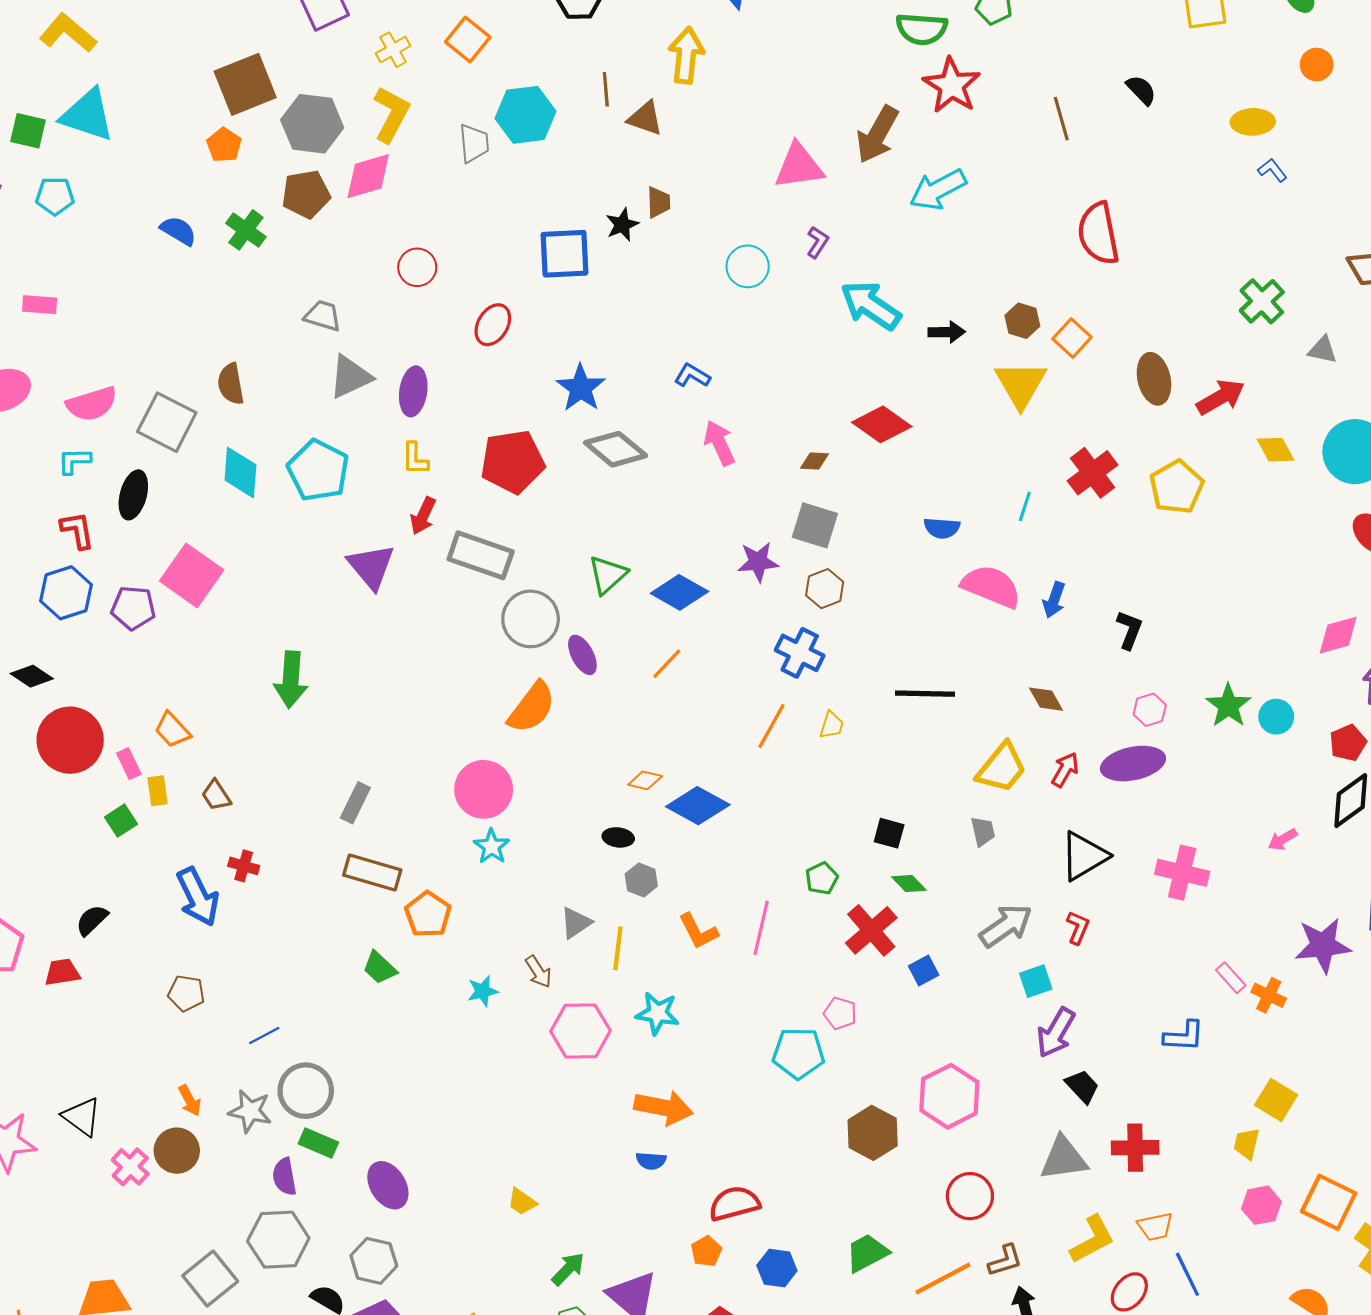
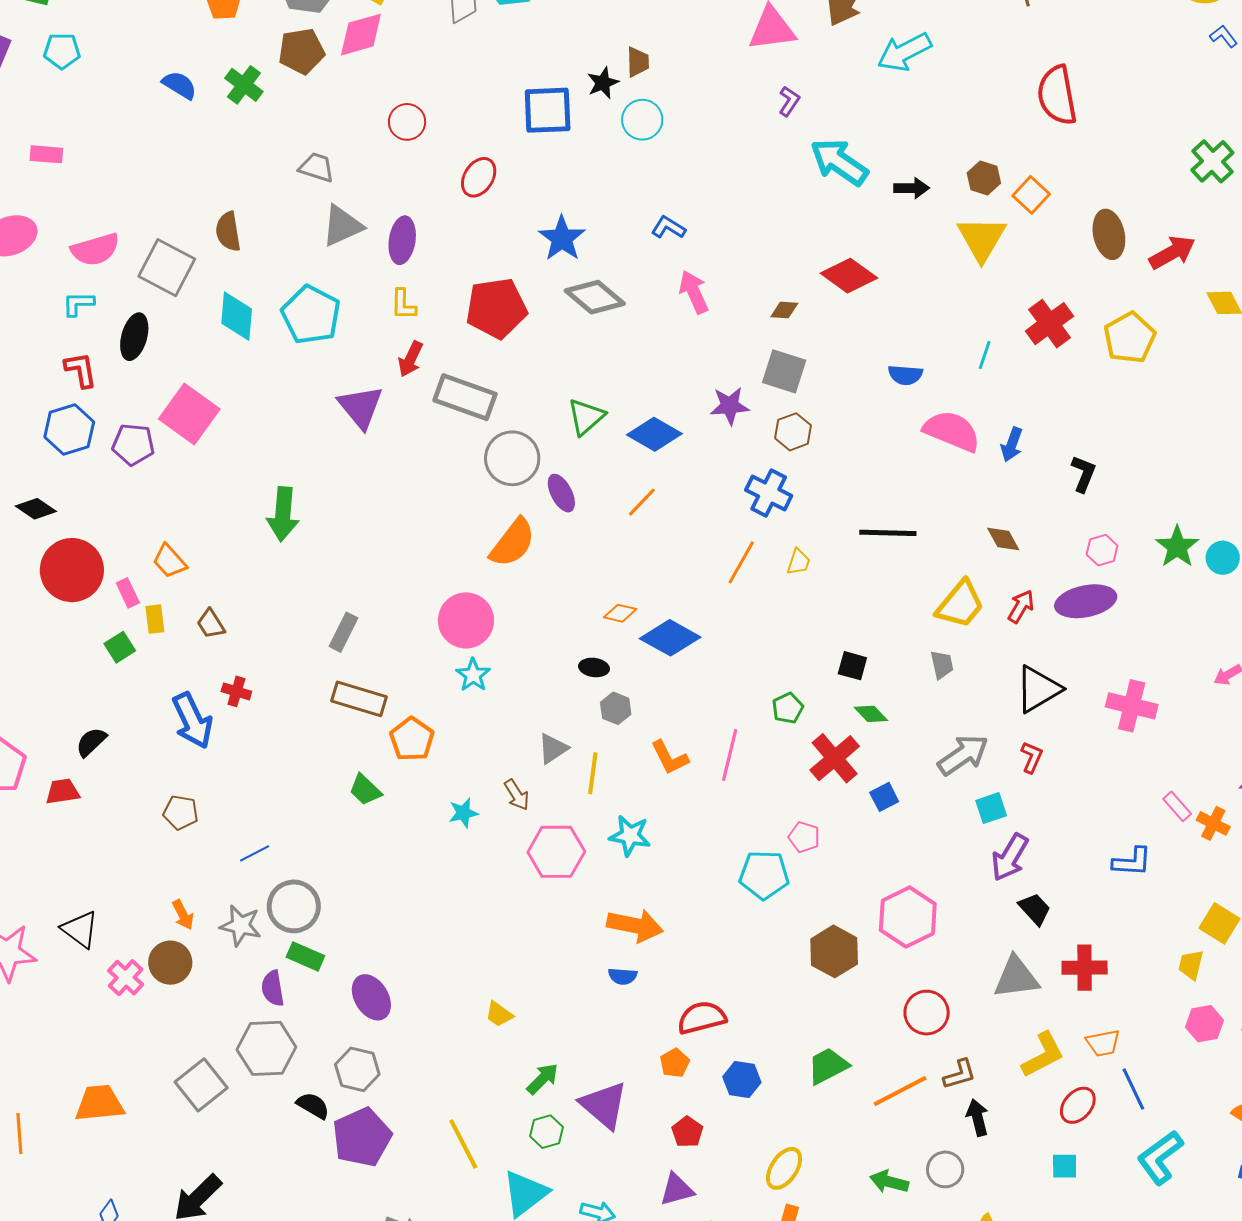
cyan circle: (748, 266) -> (642, 120), moved

